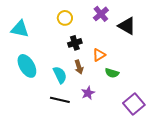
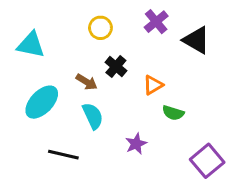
black cross: (75, 43) -> (116, 66), turned -32
cyan ellipse: (27, 66) -> (42, 102), turned 75
brown arrow: (79, 67) -> (87, 82), moved, turned -40
black line: (60, 100) -> (63, 155), moved

